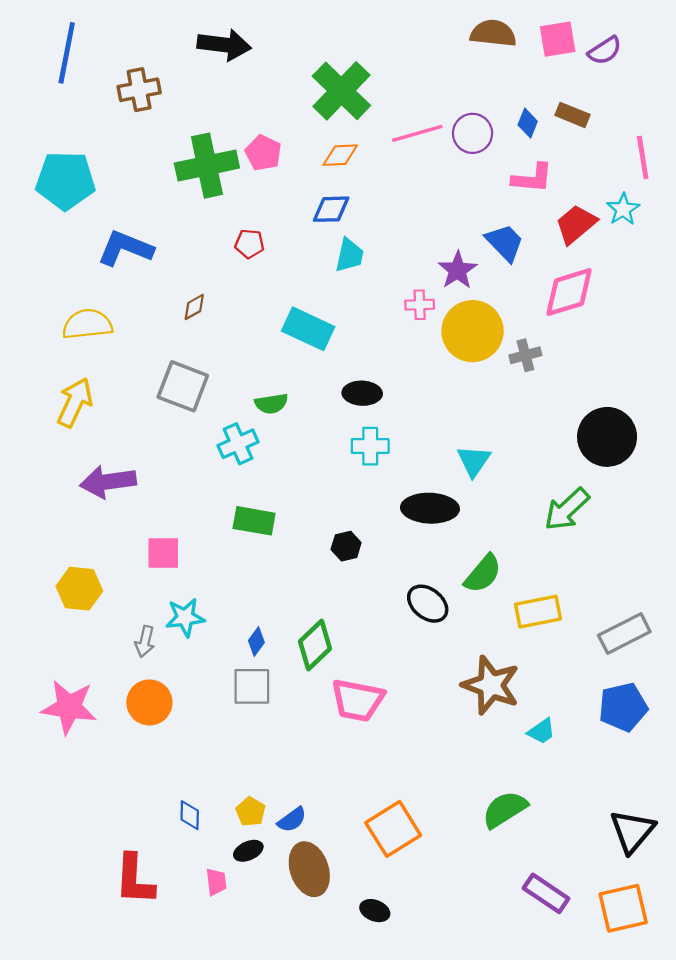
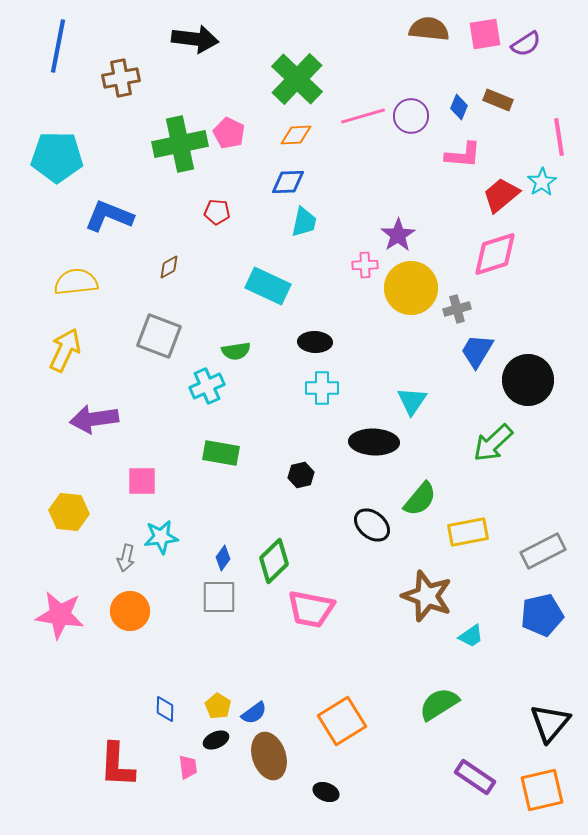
blue trapezoid: (505, 243) -> (477, 351), moved, turned -105

